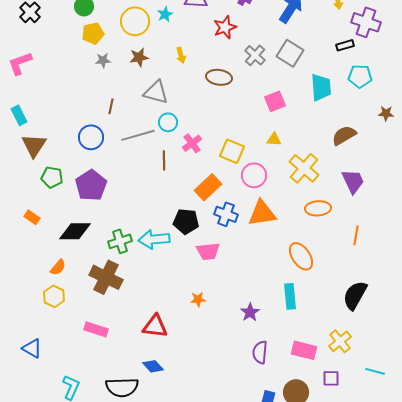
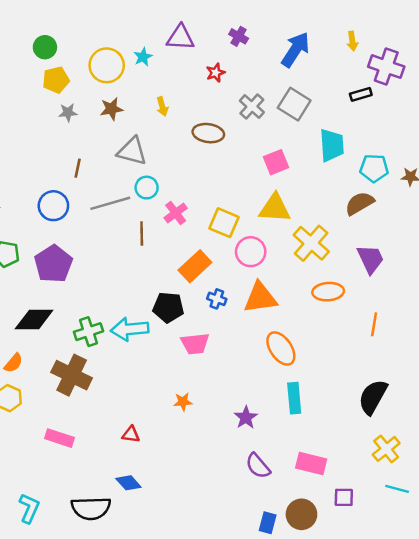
red star: (225, 27) -> (216, 73), size x0.7
cyan pentagon: (360, 76) -> (374, 168), moved
yellow triangle: (274, 139) -> (275, 208), size x1.8
blue cross: (226, 214) -> (217, 299), size x0.7
orange ellipse: (301, 256) -> (281, 349), moved
red triangle: (155, 326) -> (131, 434), size x0.6
yellow cross: (340, 341) -> (386, 449), moved
purple semicircle: (260, 352) -> (258, 466), turned -45

